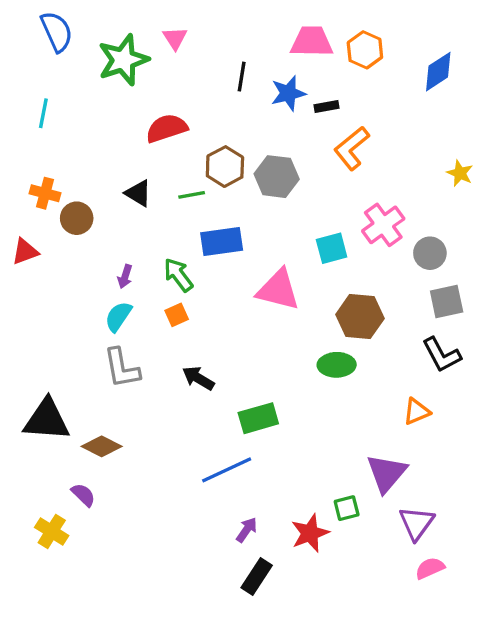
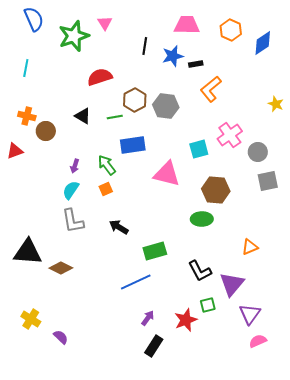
orange hexagon: (365, 50) -> (231, 30), moved
black L-shape: (442, 355) -> (200, 271), moved
purple semicircle: (83, 495) -> (61, 337), moved

